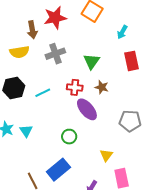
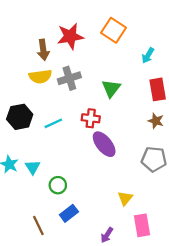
yellow semicircle: (19, 52) -> (40, 76), moved
brown star: (102, 87) -> (156, 121), moved
green circle: (69, 137) -> (58, 185), moved
blue rectangle: (58, 170) -> (69, 213), size x0.7

